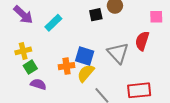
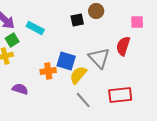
cyan rectangle: (53, 23) -> (35, 28), turned 72
green square: (30, 67) -> (12, 40), moved
yellow semicircle: (86, 73) -> (78, 75), moved

